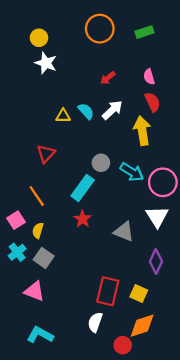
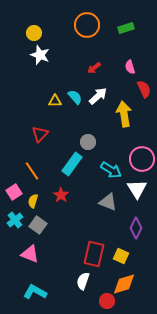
red semicircle: (153, 102) -> (144, 89), moved
cyan arrow: (132, 172) -> (111, 170), moved
red star: (83, 219) -> (61, 195), moved

